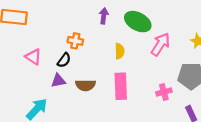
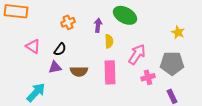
purple arrow: (104, 16) -> (98, 25), moved
orange cross: (75, 41) -> (68, 22), moved, turned -32
pink arrow: (160, 44) -> (137, 54), moved

